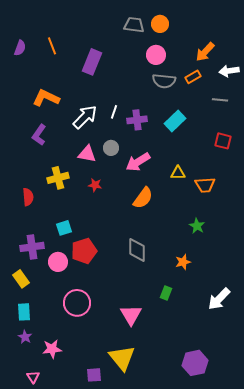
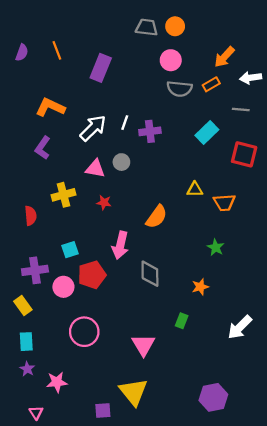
cyan rectangle: (175, 121) -> (207, 132), moved
red square: (223, 141) -> (244, 154), size x1.4
pink arrow: (138, 162) -> (120, 245), moved, turned -45

